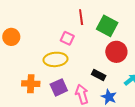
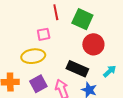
pink square: (67, 38) -> (44, 34), turned -32
black rectangle: (99, 75) -> (77, 69), size x1.5

